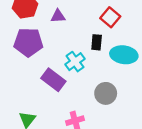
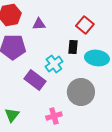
gray circle: (106, 93) -> (81, 92), size x1.4

